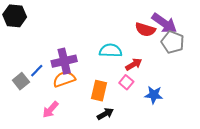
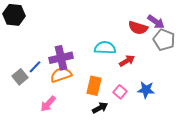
purple arrow: (164, 23) -> (156, 22), size x0.7
pink square: (126, 82) -> (120, 92), moved

